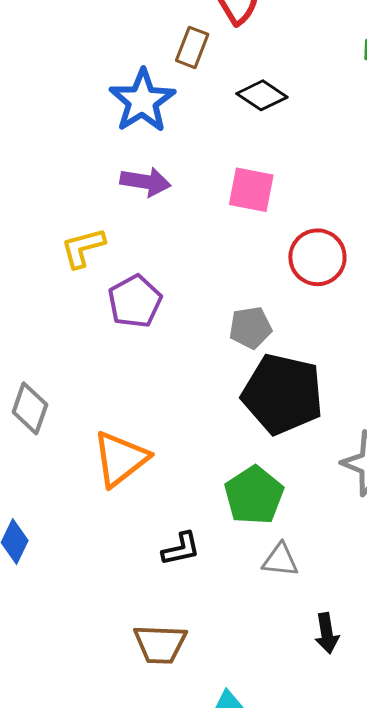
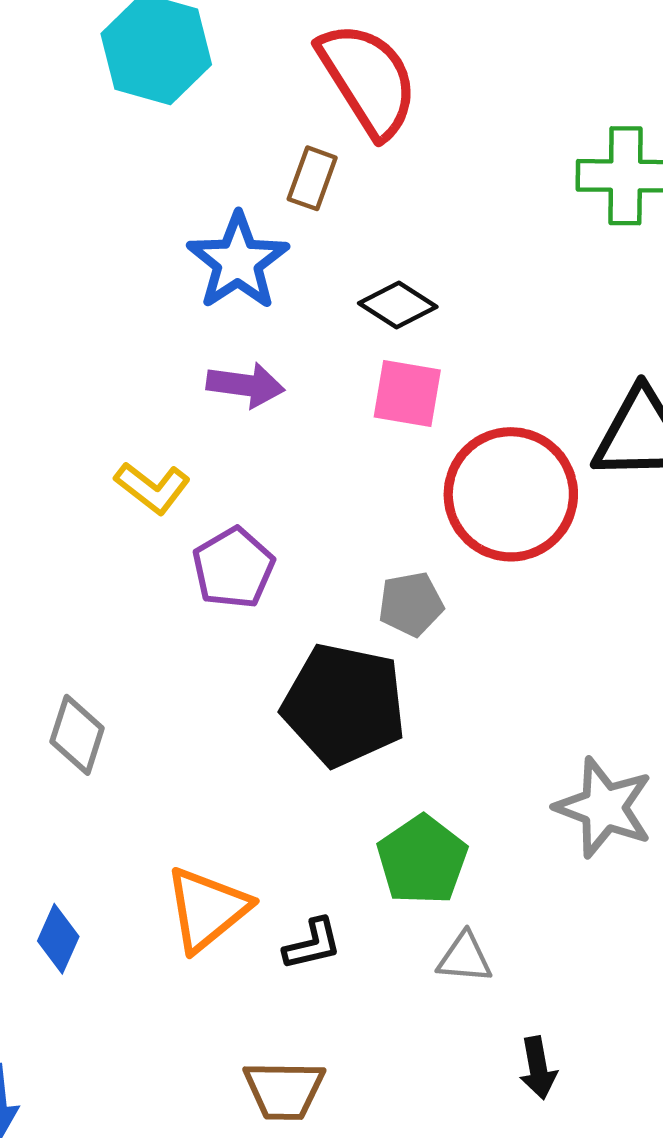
black diamond: (262, 95) -> (398, 305), moved
yellow L-shape: (83, 248) -> (152, 488), turned -126
red circle: (317, 257) -> (511, 494), size x1.5
black pentagon: (283, 394) -> (344, 705), moved
orange triangle: (120, 459) -> (207, 909), moved

